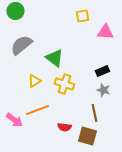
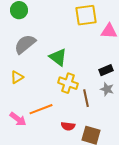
yellow square: (82, 16) -> (86, 15), size x1.6
yellow triangle: (34, 81) -> (17, 77), moved
brown line: (94, 113) -> (86, 98), moved

